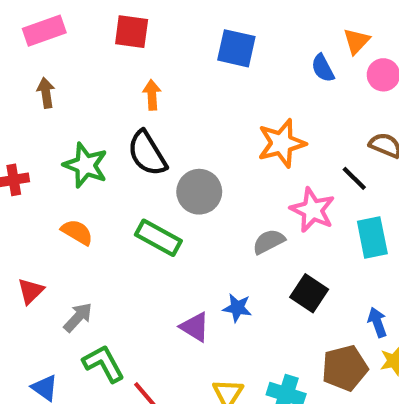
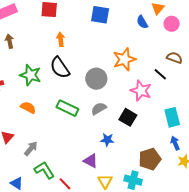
gray circle: (199, 192) -> (96, 79), moved
cyan rectangle: (372, 238) -> (172, 117), moved
gray semicircle: (269, 242) -> (99, 109), moved
black square: (309, 293) -> (128, 117), moved
purple triangle: (195, 327) -> (91, 161), moved
brown pentagon: (345, 368) -> (150, 159), moved

